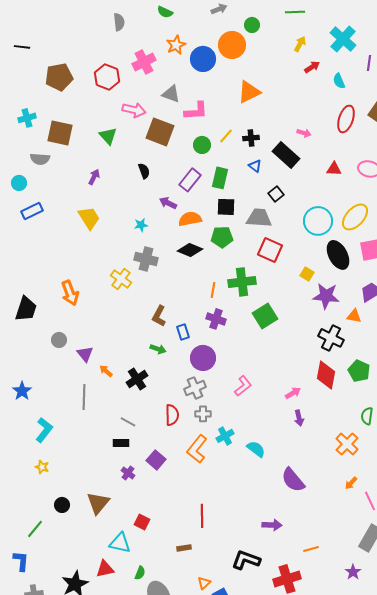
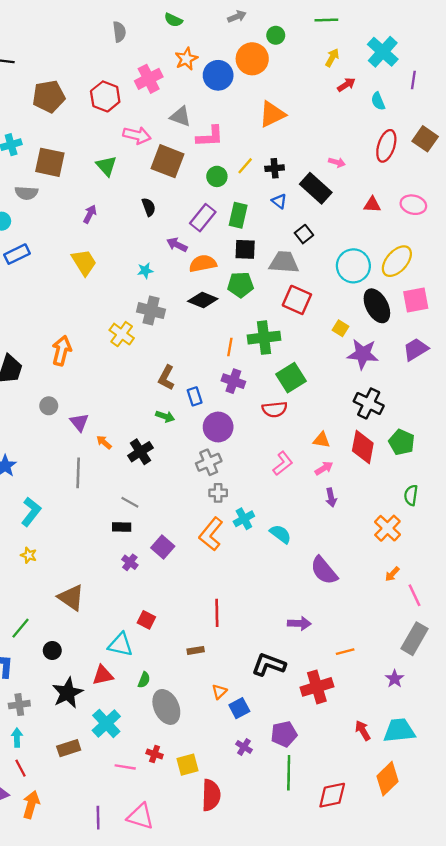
orange arrow: (70, 293) -> (62, 351), turned -145
orange triangle: (354, 316) -> (322, 440), moved
pink L-shape: (243, 386) -> (283, 463), moved
red semicircle: (172, 415) -> (275, 409), moved, turned 85
brown triangle: (98, 503) -> (71, 598), moved, turned -35
black circle: (62, 505) -> (52, 650), moved

